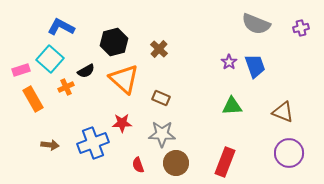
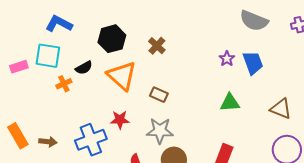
cyan square: (50, 59) -> (48, 56), turned -32
orange rectangle: (33, 99) -> (18, 136), moved

